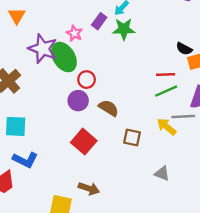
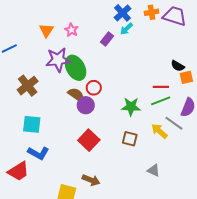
orange triangle: (17, 16) -> (46, 30), moved
green star: (124, 29) -> (131, 107), moved
pink star: (74, 33) -> (71, 30), moved
purple star: (43, 49) -> (58, 60), turned -30
brown semicircle: (109, 108) -> (76, 95), moved
gray line: (183, 117) -> (174, 123), turned 36

